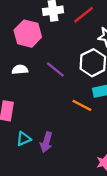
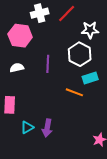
purple line: (55, 69) -> (48, 64), turned 60

